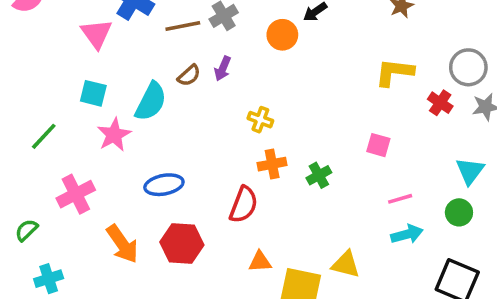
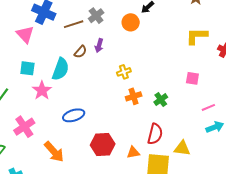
yellow cross: (260, 120) -> (124, 72), turned -32
red semicircle: (244, 205) -> (155, 134), moved
red hexagon: (182, 244) -> (103, 145), moved

